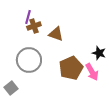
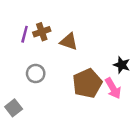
purple line: (28, 17) -> (25, 34), moved
gray circle: (29, 60) -> (36, 74), size x0.6

